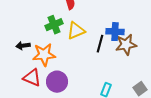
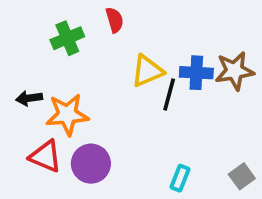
green cross: (54, 25) -> (67, 38), moved
yellow triangle: (76, 31) -> (147, 71), moved
brown star: (126, 45) -> (235, 71), moved

